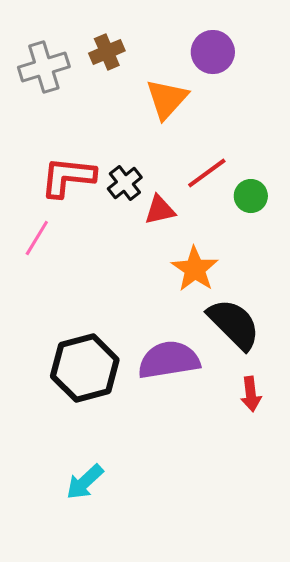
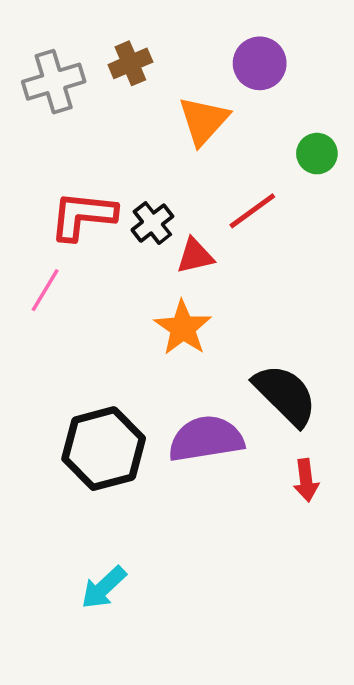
green circle: (251, 196) -> (317, 154), moved
orange star: (195, 269) -> (183, 328), moved

